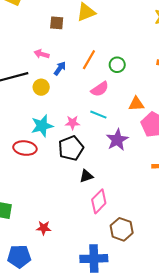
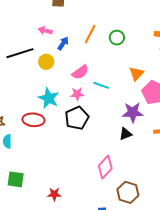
pink semicircle: (100, 89) -> (80, 72), moved
orange triangle: (136, 104) -> (136, 74), turned -42
cyan star: (42, 126) -> (49, 98), turned -30
purple star: (117, 140) -> (133, 112), moved, turned 30
black triangle: (86, 176) -> (126, 134), moved

